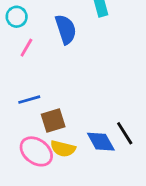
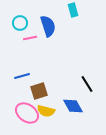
cyan circle: (17, 17) -> (20, 23), moved
pink line: (26, 48) -> (30, 38), moved, turned 48
black line: (125, 133) -> (87, 84), moved

